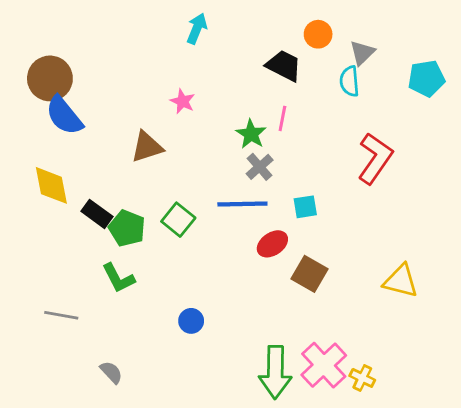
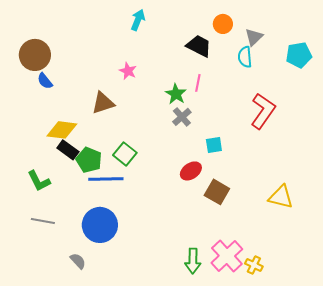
blue semicircle: (64, 116) -> (45, 81), size x0.6
yellow diamond: (51, 185) -> (62, 130), moved, turned -72
blue line: (242, 204) -> (106, 179), moved
green L-shape: (118, 278) -> (39, 181), moved
blue circle: (191, 321) -> (100, 225), moved, size x2.0
green arrow: (275, 372) -> (193, 261), size x0.7

